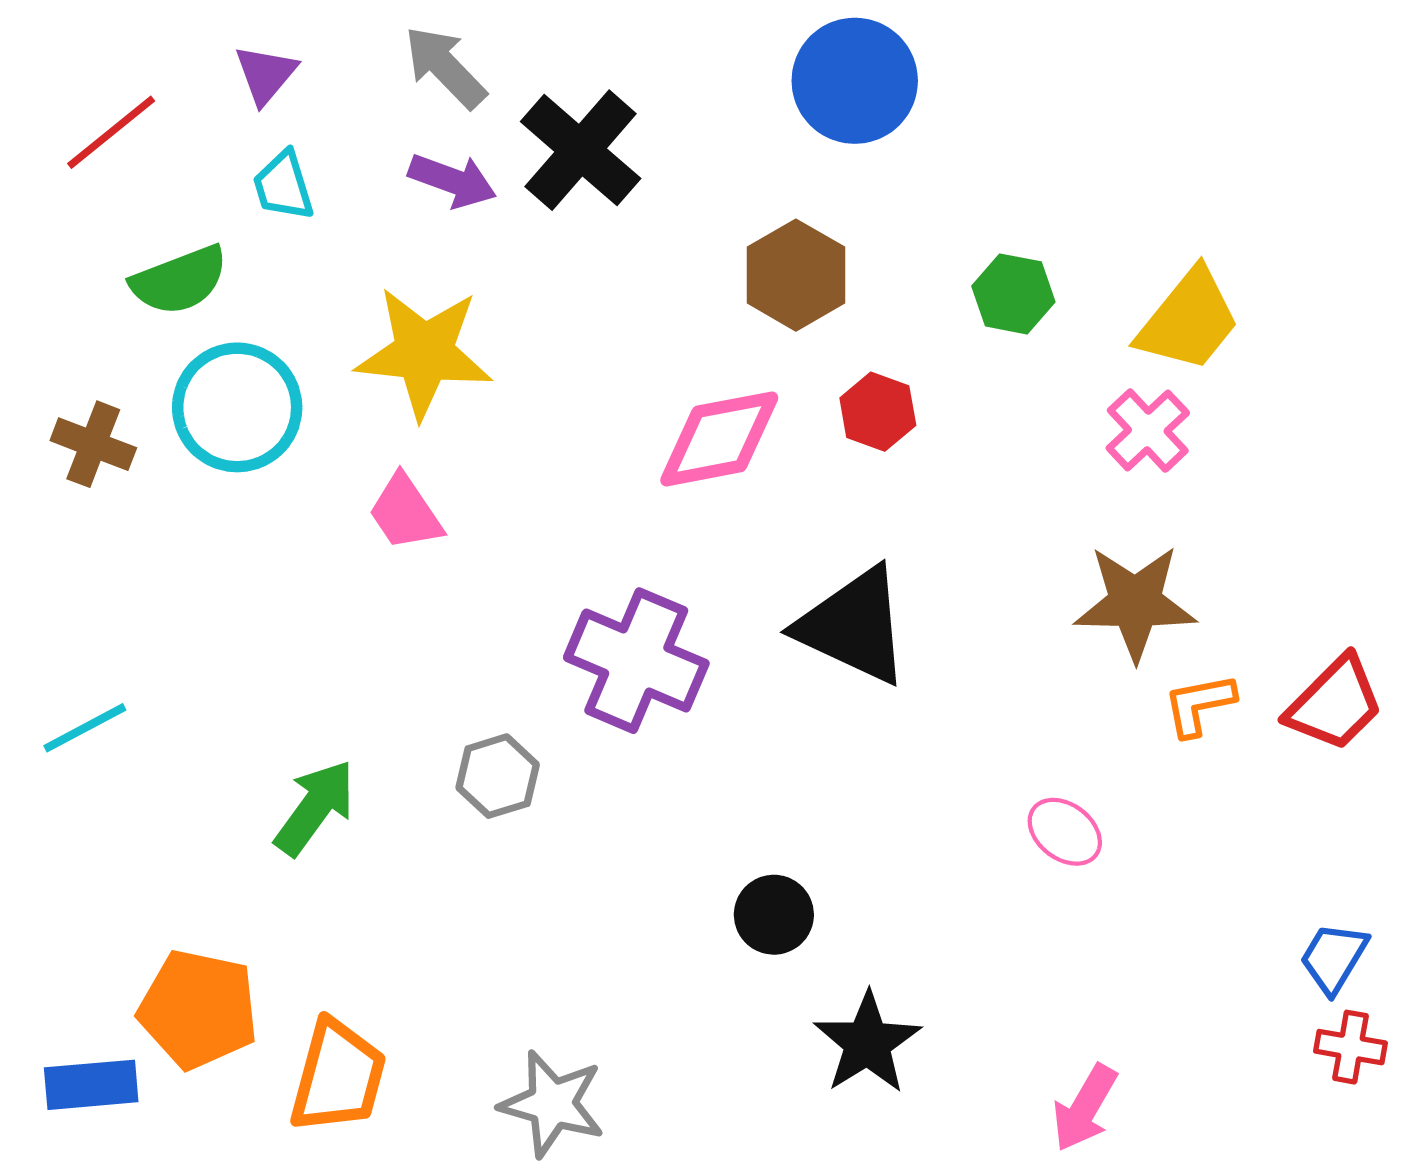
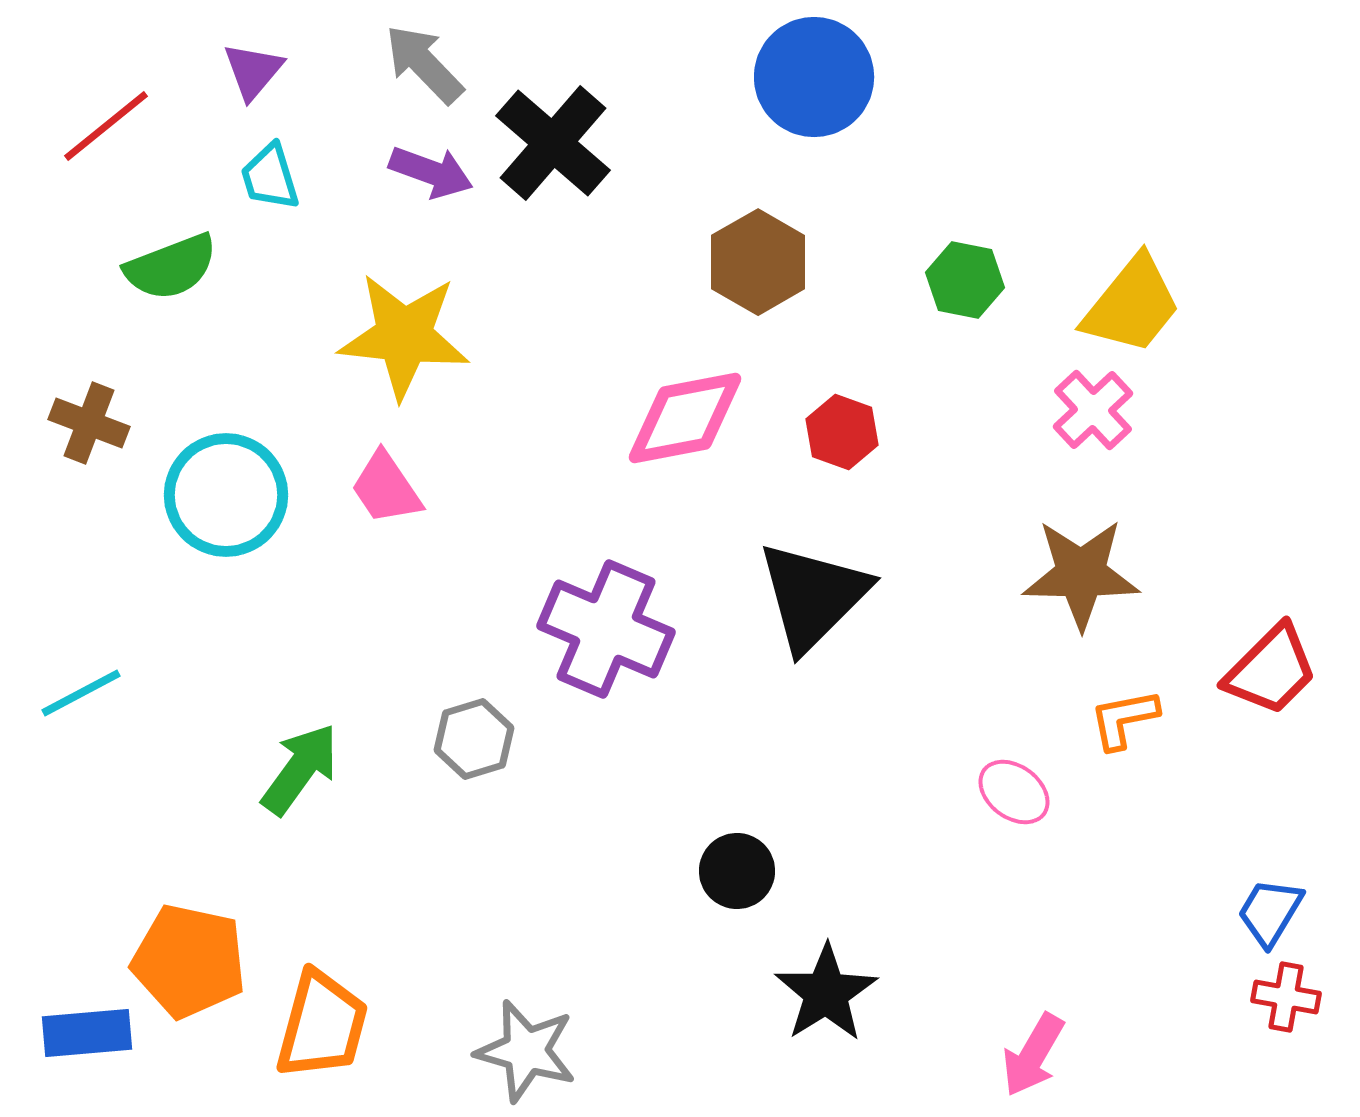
cyan circle: (237, 407) -> (226, 495), moved
red hexagon: (878, 412) -> (842, 432), moved
black triangle: (854, 626) -> (813, 596), turned 50
orange L-shape: (1199, 705) -> (1124, 719), moved

